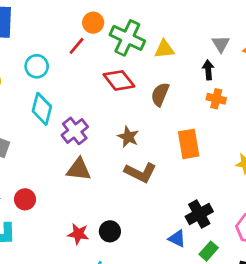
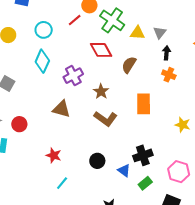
gray triangle: (221, 44) -> (160, 33), moved
purple cross: (75, 131) -> (73, 76), moved
black circle: (110, 231) -> (97, 161), moved

